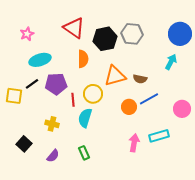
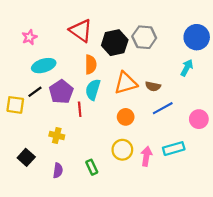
purple pentagon: (56, 84) -> (61, 92), turned -30
yellow circle: (93, 94) -> (122, 150), moved
orange circle: (129, 107) -> (126, 117), moved
cyan semicircle: (85, 118) -> (93, 90), moved
purple semicircle: (53, 156) -> (58, 170), turned -32

